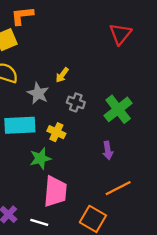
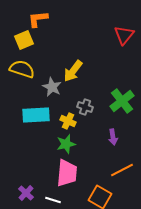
yellow arrow: (62, 75) -> (73, 71), size x1.6
gray cross: (76, 102) -> (85, 107), moved
green star: (40, 158) -> (66, 144), moved

